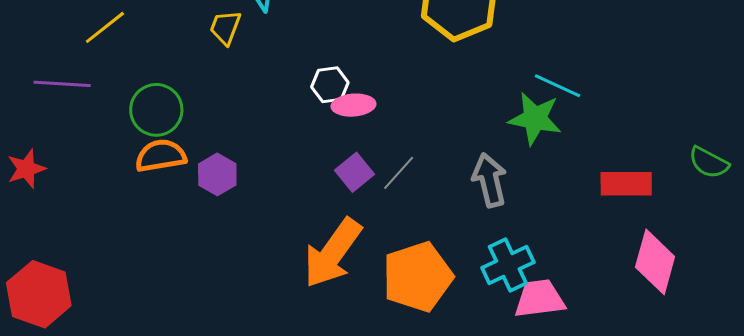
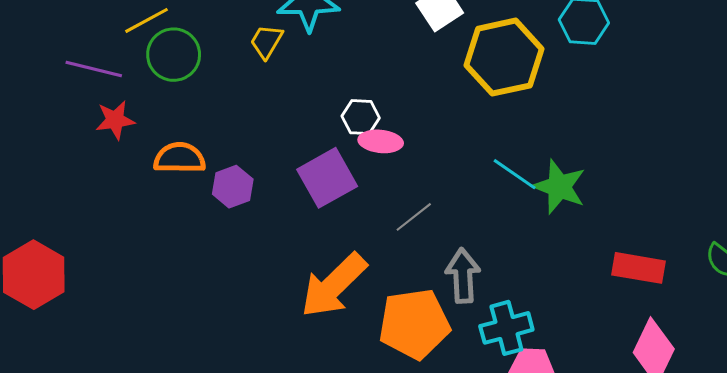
cyan line: (558, 86) -> (515, 174), moved
green circle: (156, 110) -> (174, 55), moved
red star: (26, 169) -> (115, 120), moved
purple square: (355, 172) -> (327, 178), moved, size x1.5
gray arrow: (489, 180) -> (463, 276), moved

